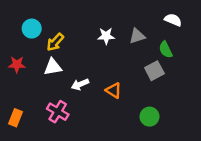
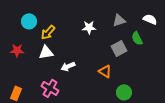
white semicircle: (173, 20) -> (150, 19), moved
gray triangle: (137, 36) -> (119, 20), moved
gray square: (154, 71) -> (119, 48), moved
orange triangle: (114, 91) -> (105, 71), moved

